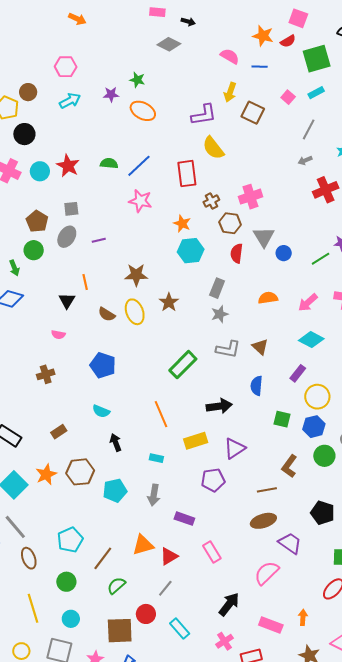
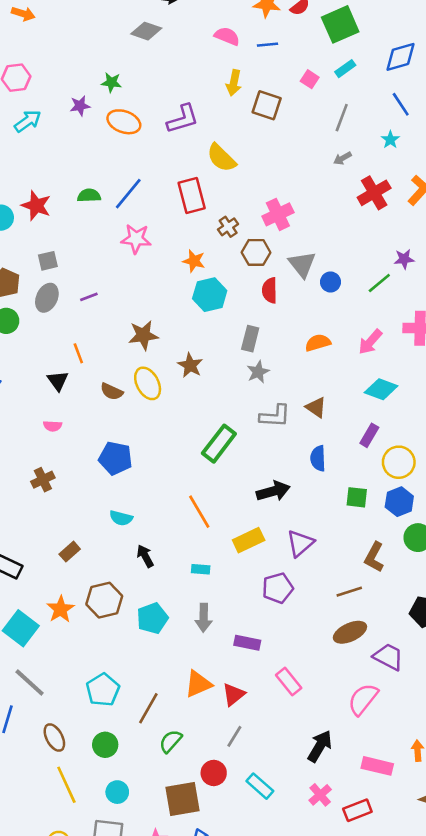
purple L-shape: (204, 115) -> (183, 119), moved
brown ellipse: (29, 558) -> (54, 737), moved

